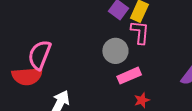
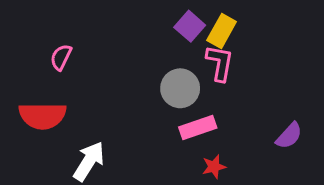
pink semicircle: (40, 55) -> (61, 57), moved, size x0.6

